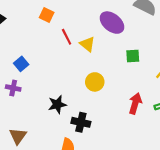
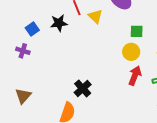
yellow circle: (95, 82) -> (131, 52), moved
black star: (57, 105) -> (59, 23), moved
black cross: (81, 122) -> (83, 88), turned 30

